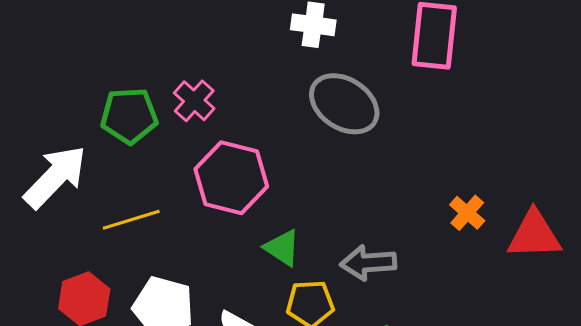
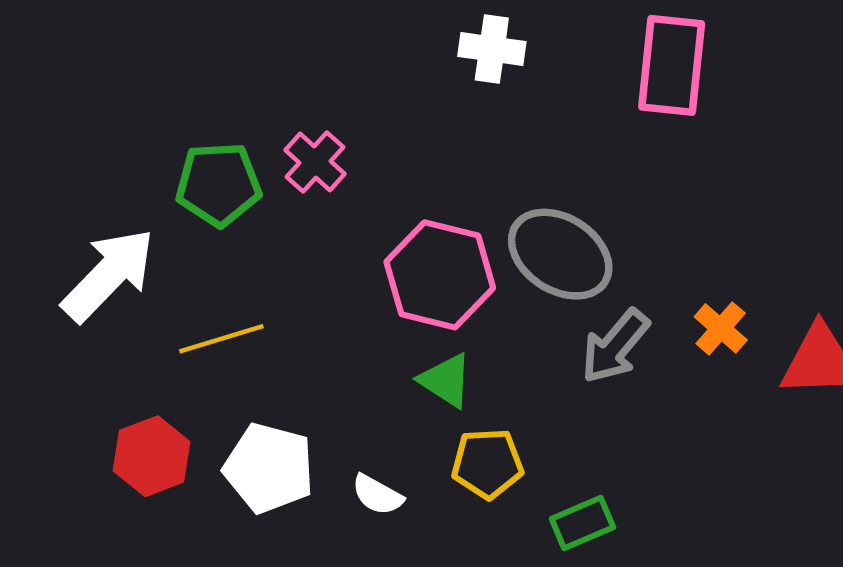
gray ellipse: (344, 104) -> (560, 254), moved
pink hexagon: (231, 178) -> (440, 275), moved
gray arrow: (368, 263) -> (615, 346), moved, turned -46

